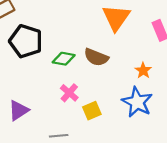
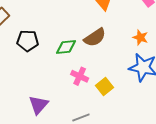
black pentagon: (26, 41) -> (28, 41), size x0.7
brown semicircle: (96, 57) -> (95, 37), turned -40

